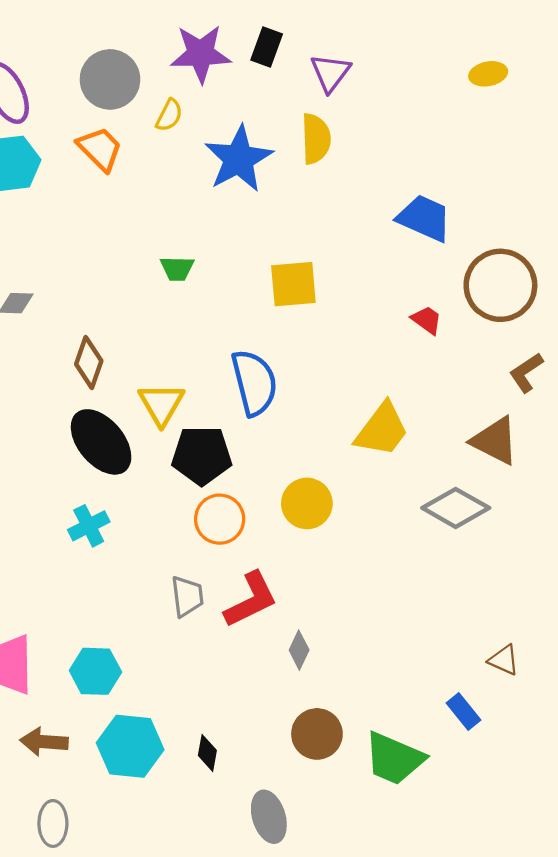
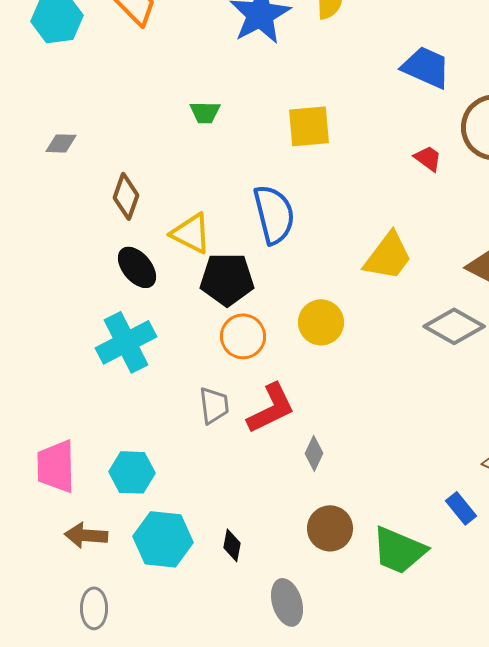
yellow triangle: (161, 404) -> (191, 233), turned -33
black ellipse: (101, 442) -> (137, 267), size x0.7
cyan cross: (89, 526) -> (126, 342), size x1.6

